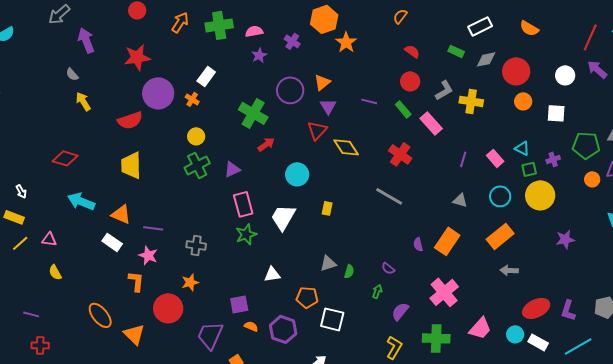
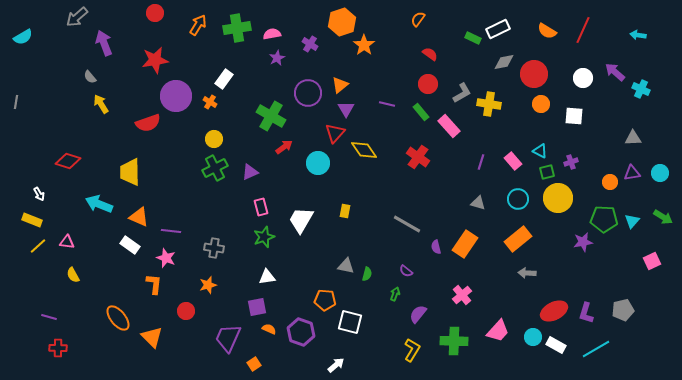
red line: (590, 37) -> (583, 30), moved
green rectangle: (456, 51) -> (473, 38), moved
green pentagon: (586, 145) -> (604, 219), moved
red diamond: (65, 158) -> (68, 161), moved
yellow trapezoid: (131, 165) -> (130, 172), moved
cyan circle: (297, 174) -> (318, 163), moved
gray line: (389, 196) -> (407, 224), moved
pink rectangle: (243, 204) -> (261, 207), size x0.7
gray triangle: (328, 263) -> (346, 266), turned 30
white triangle: (272, 274) -> (267, 277), moved
pink cross: (444, 292) -> (462, 295), size x0.7
red circle: (168, 308) -> (186, 311), size x0.6

